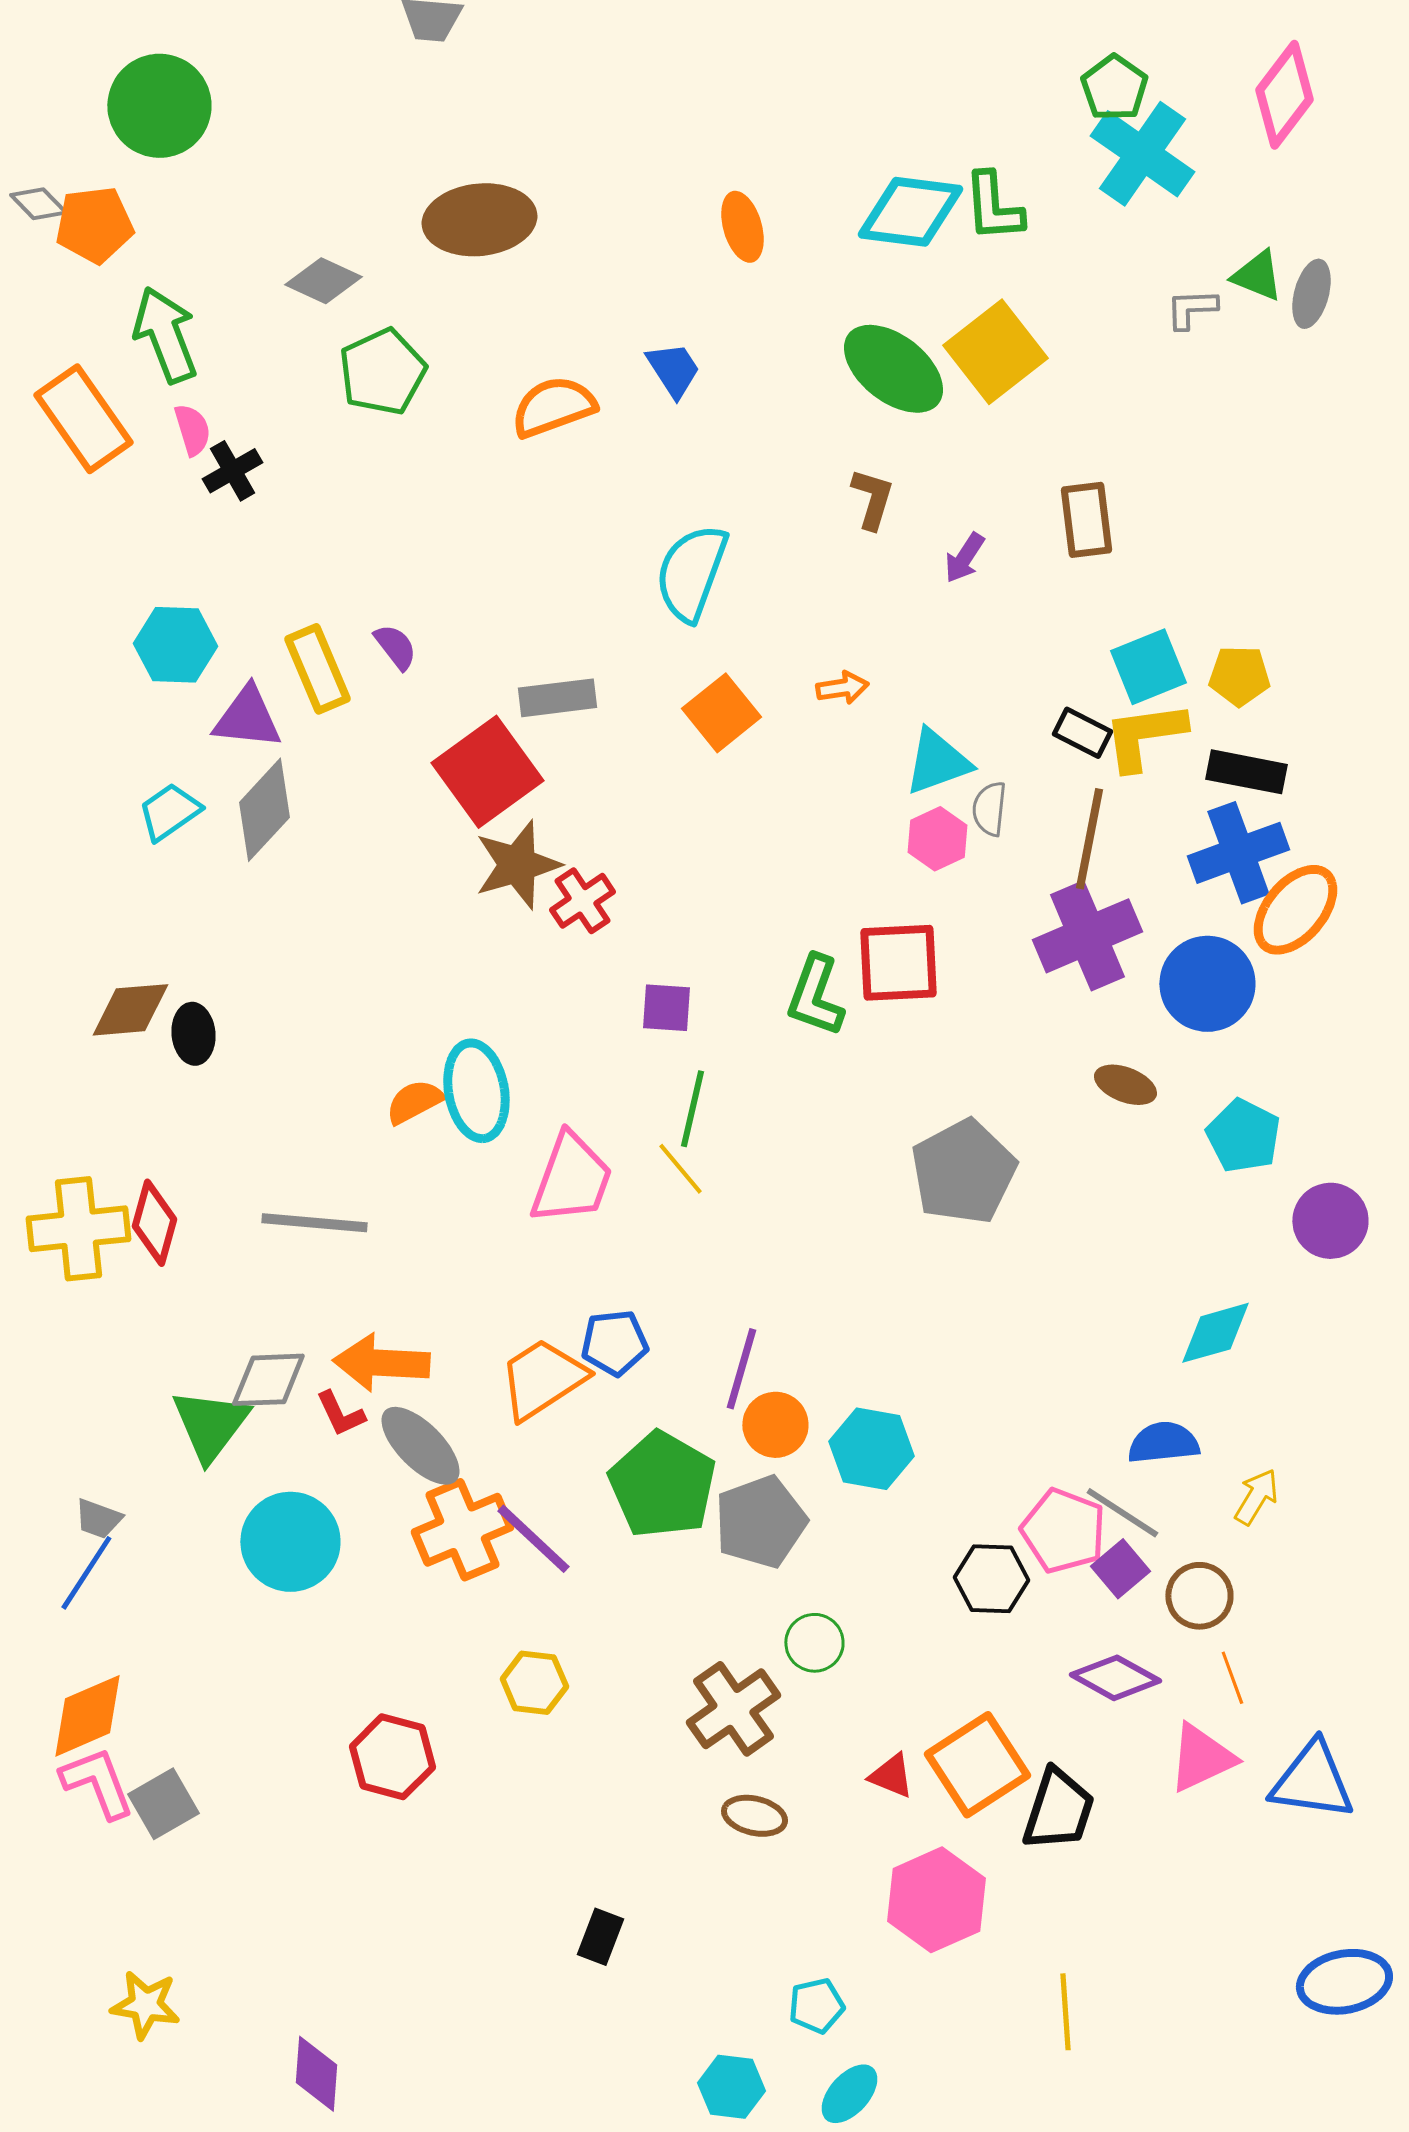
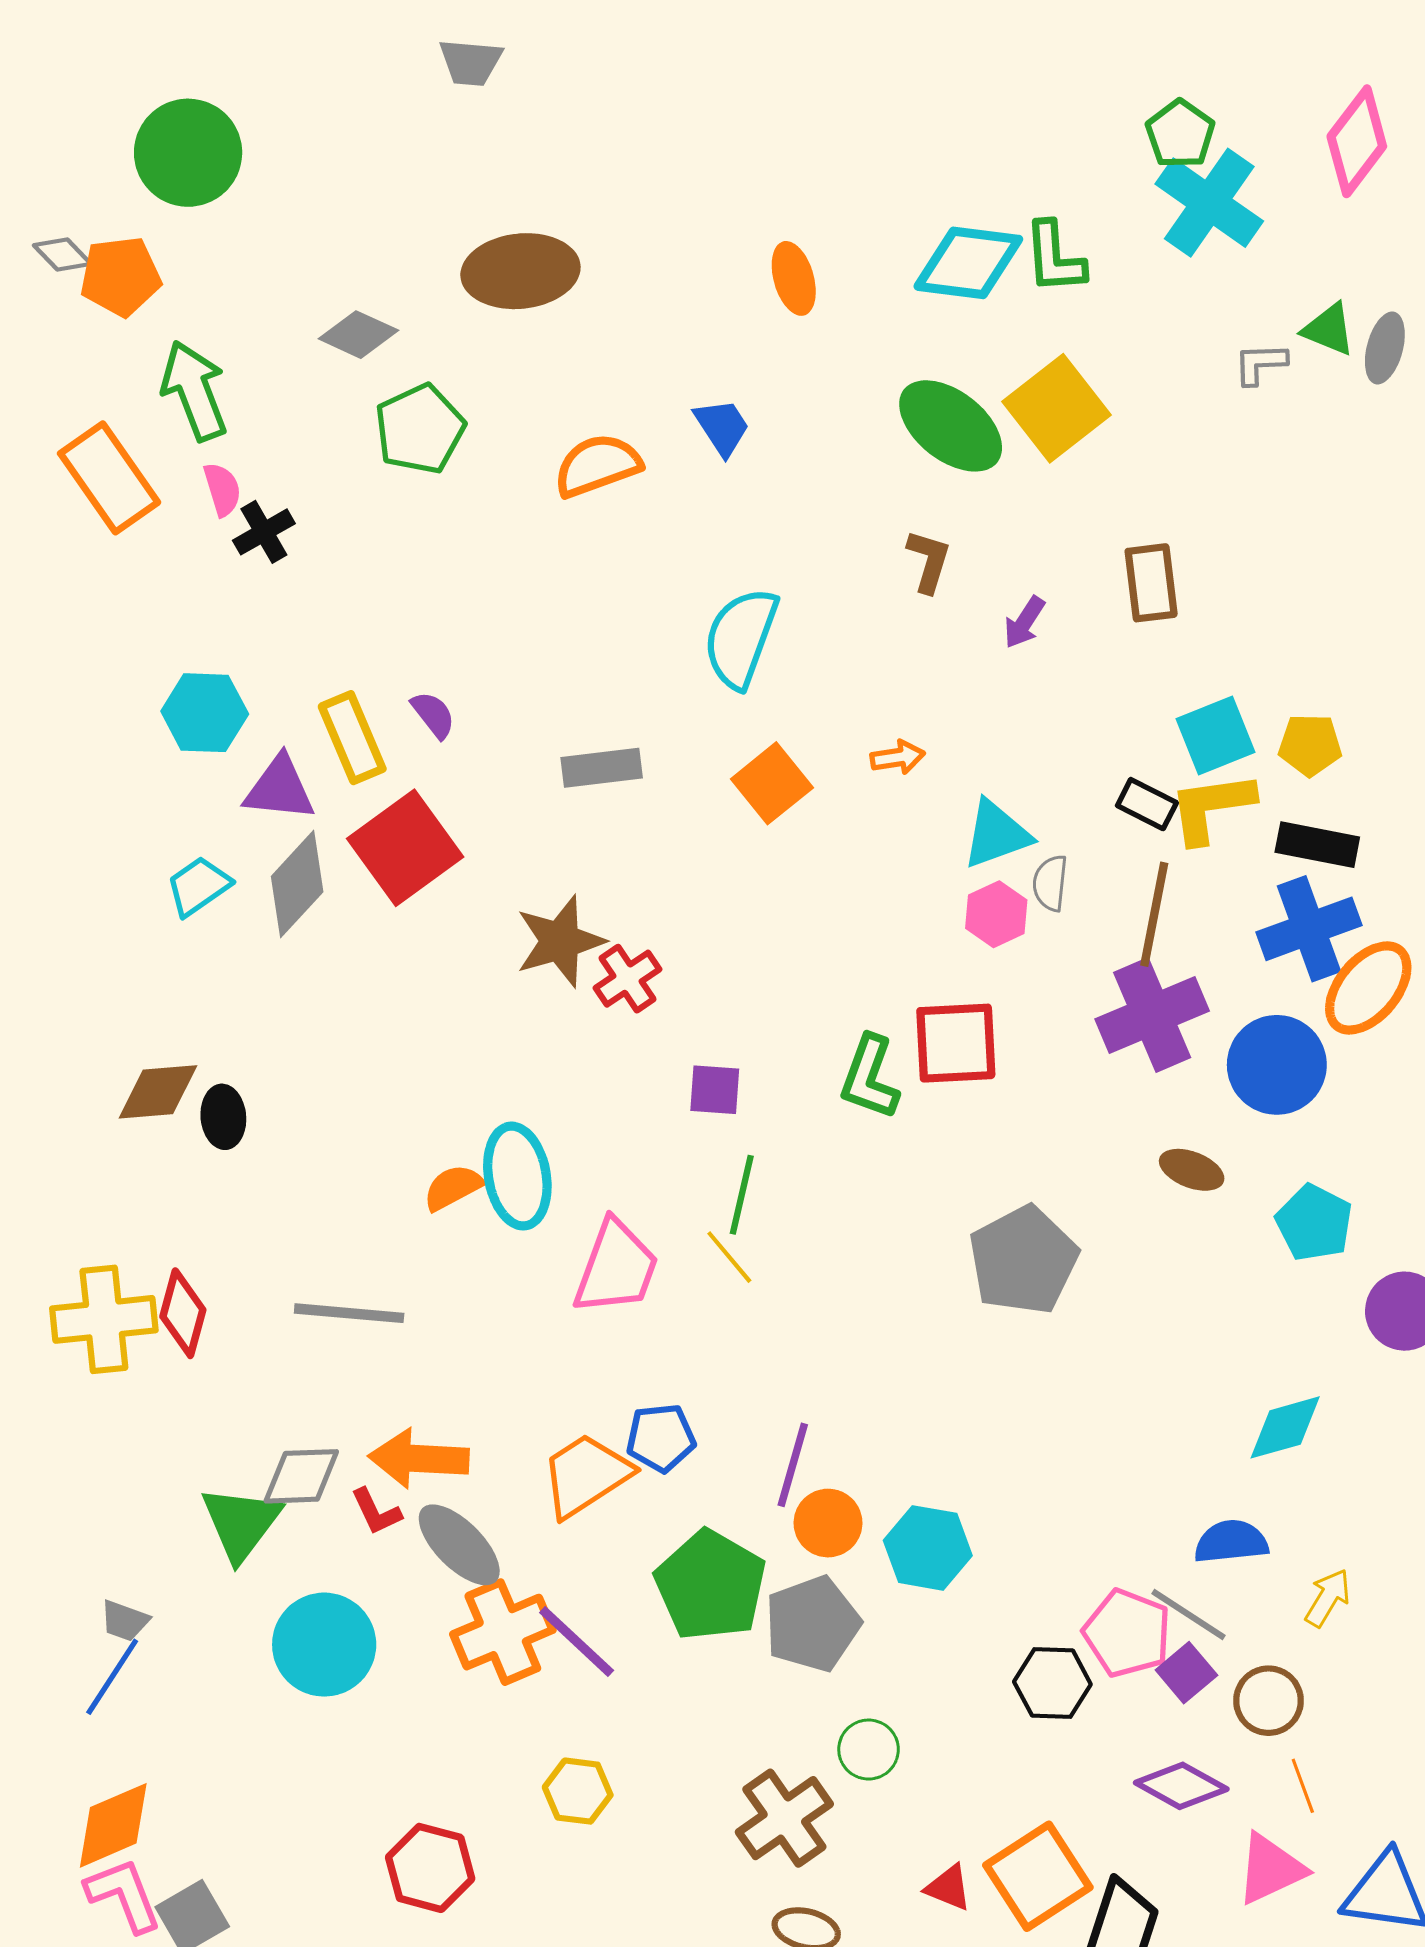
red square: (487, 772) -> (405, 848), moved

